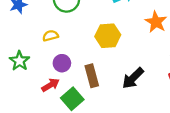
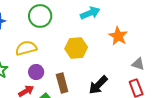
yellow semicircle: (50, 36) -> (26, 48), size x1.5

